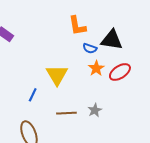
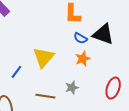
red ellipse: (120, 72) -> (113, 88), moved, turned -50
gray star: (95, 110) -> (72, 87), moved

